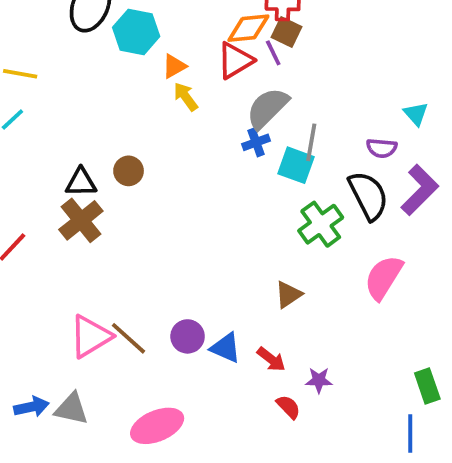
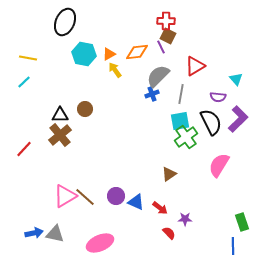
orange diamond: (248, 28) -> (137, 52), moved
cyan hexagon: (136, 32) -> (84, 54), moved
red triangle: (235, 60) -> (195, 66), moved
cyan square: (296, 165) -> (180, 121), moved, turned -30

